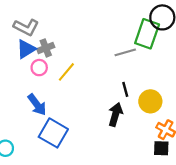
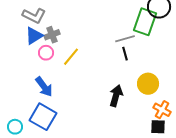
black line: (125, 89) -> (125, 54), moved
blue square: (53, 133) -> (43, 117), moved

